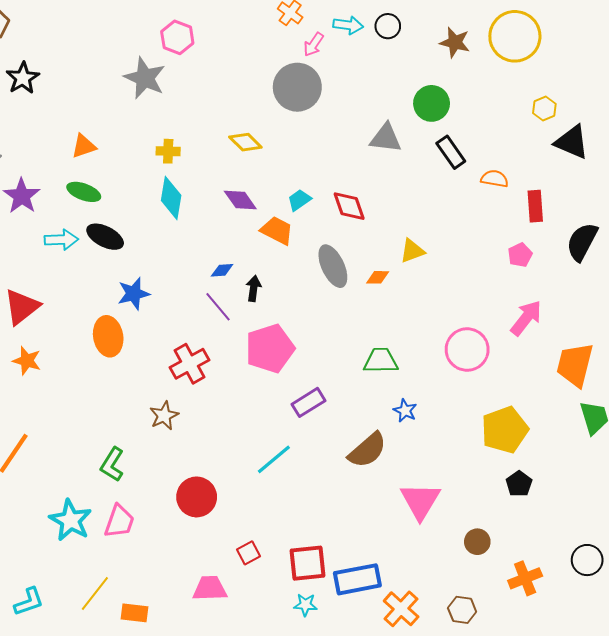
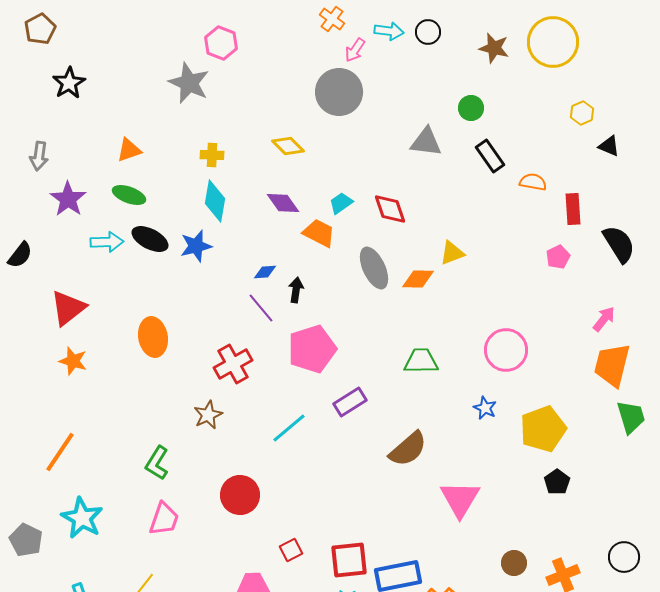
green circle: (432, 103) -> (471, 108), size x0.7
black triangle: (572, 142) -> (609, 146), size x0.6
black semicircle: (582, 242) -> (619, 244), turned 120
orange diamond: (378, 277) -> (418, 279), size x1.4
blue star: (134, 294) -> (196, 246), moved
pink arrow: (526, 318) -> (604, 319), moved, size x0.7
blue star: (405, 411) -> (485, 408), moved
cyan line: (274, 459) -> (289, 428), moved
cyan star: (71, 520) -> (82, 518), moved
brown circle: (477, 542) -> (514, 563), moved

